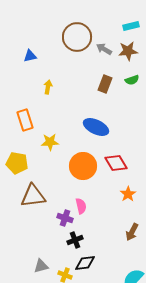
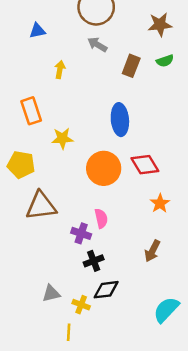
gray arrow: (104, 49) -> (97, 45), moved
blue ellipse: (96, 127) -> (120, 120), turned 60
brown arrow: (132, 232) -> (152, 251), moved

